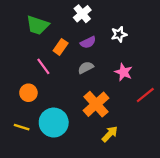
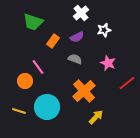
white cross: (82, 14) -> (81, 13), moved
pink line: (43, 66) -> (38, 67), moved
gray semicircle: (86, 68) -> (75, 59), turned 48

